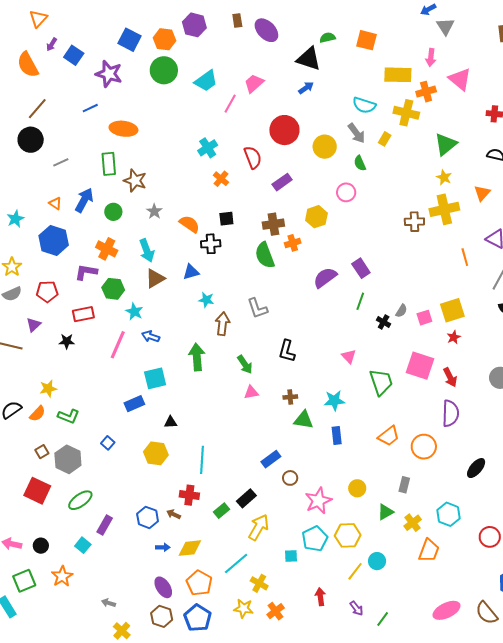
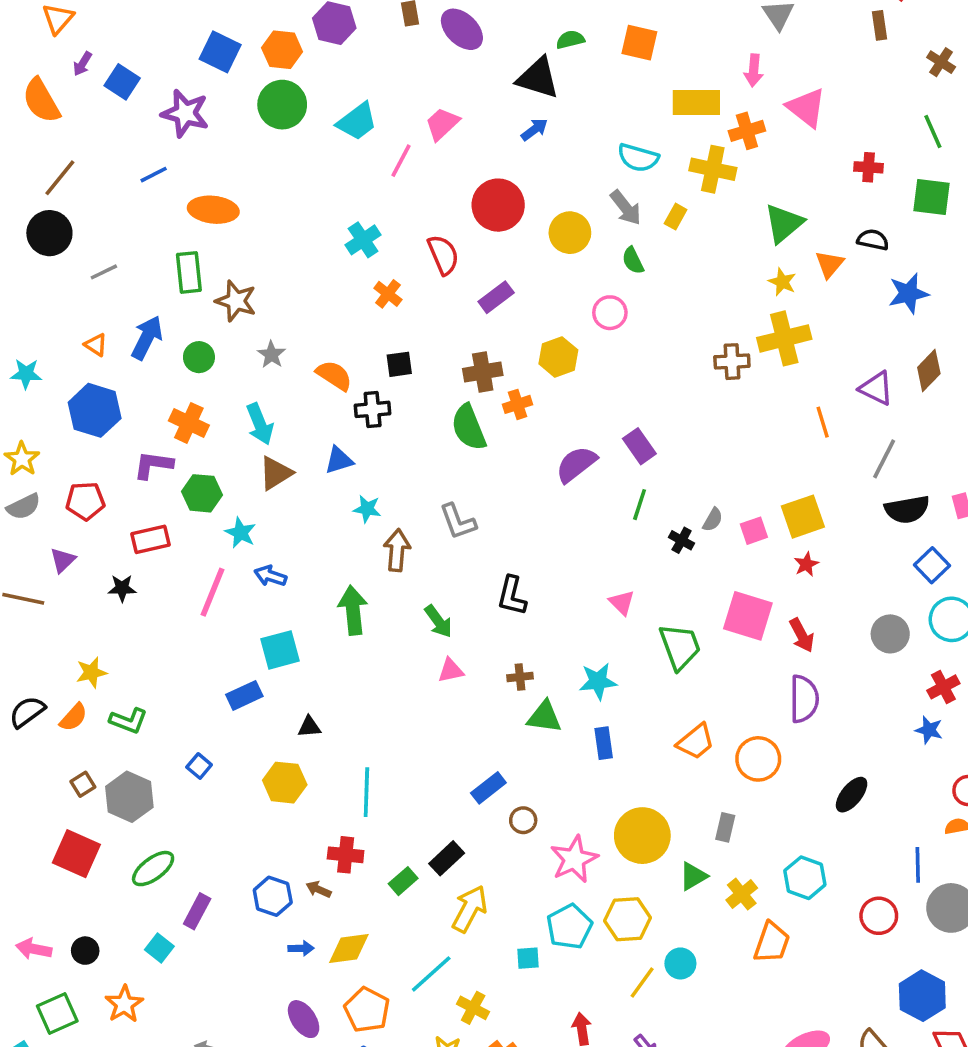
orange triangle: (482, 193) -> (829, 264), moved
cyan star: (15, 219) -> (26, 374), turned 30
yellow circle: (357, 488) -> (642, 836), size x1.8

